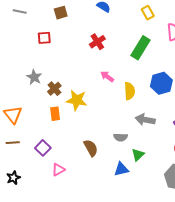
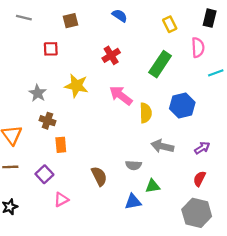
pink arrow: (107, 76) -> (121, 95), size x1.5
brown cross: (54, 89) -> (47, 121), moved, turned -32
yellow star: (77, 100) -> (76, 86), moved
orange rectangle: (55, 114) -> (61, 145), moved
green triangle: (138, 155) -> (153, 186), turned 32

